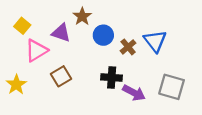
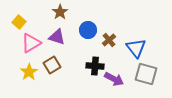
brown star: (82, 16) -> (60, 12), moved
purple triangle: (61, 33) -> (57, 37), moved
blue triangle: (155, 41) -> (136, 48), moved
yellow star: (16, 85) -> (29, 72), moved

